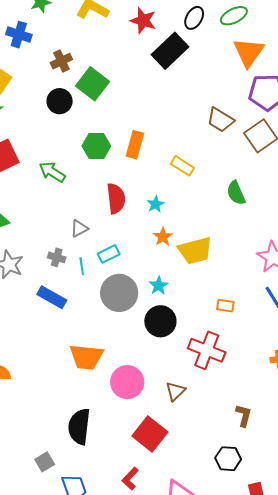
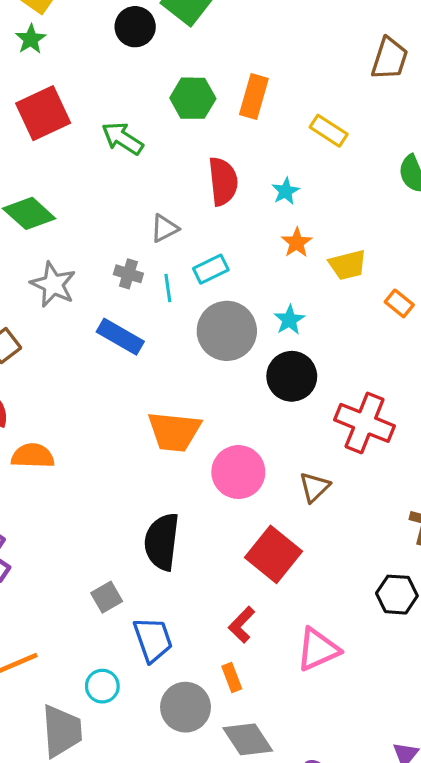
brown trapezoid: (221, 120) -> (390, 59), turned -104
yellow trapezoid: (195, 251) -> (348, 265), size x0.7
orange rectangle: (225, 306) -> (399, 303), moved, turned 30

